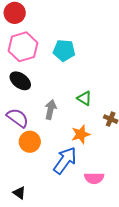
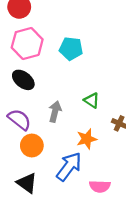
black triangle: (19, 193) -> (27, 183), moved, size x1.5

